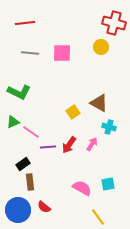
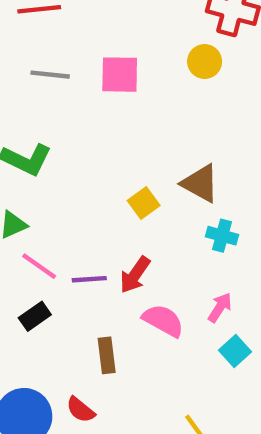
pink line: (31, 132) -> (39, 266), moved
pink arrow: (92, 144) -> (220, 307), moved
brown rectangle: (30, 182) -> (107, 355), moved
cyan square: (108, 184) -> (235, 351), moved, turned -32
pink semicircle: (82, 188) -> (163, 321), moved

